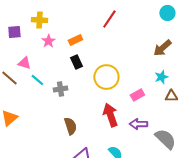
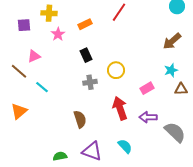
orange rectangle: (75, 40) -> (85, 24), moved
pink triangle: (24, 63) -> (34, 56), turned -40
yellow circle: (106, 77) -> (116, 70), size x0.7
cyan line: (37, 80) -> (42, 87), moved
gray cross: (60, 89) -> (90, 82), moved

